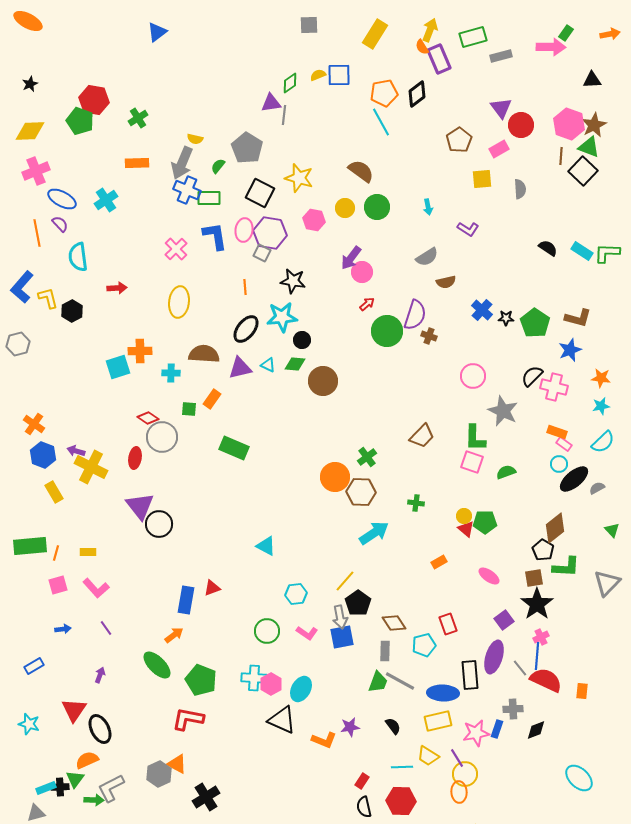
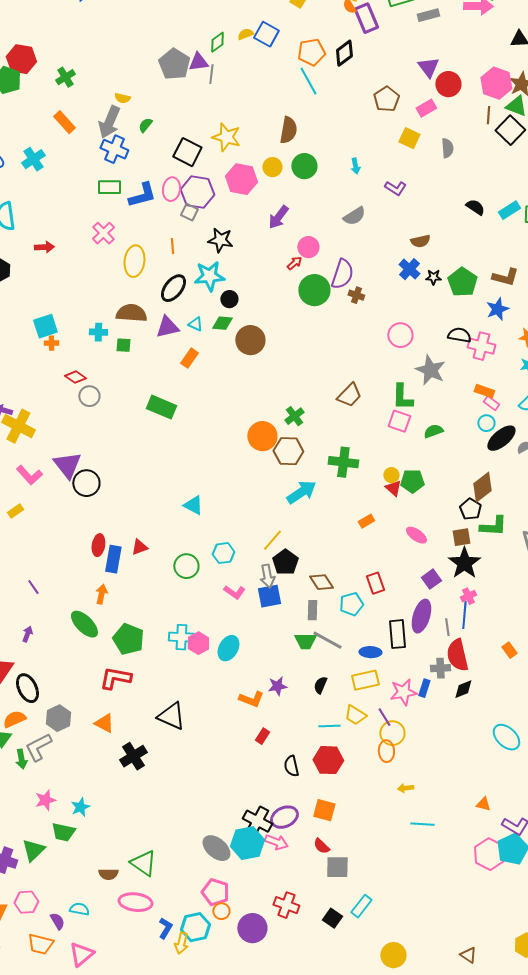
blue square: (339, 75) -> (266, 34), turned 30
gray pentagon: (247, 148) -> (174, 64), moved
orange rectangle: (137, 163) -> (64, 122), turned 50
brown semicircle: (361, 171) -> (288, 130), turned 64
yellow square: (482, 179) -> (409, 138), turned 30
green rectangle: (209, 198) -> (109, 187), moved
pink hexagon: (314, 220) -> (241, 179), size x1.4
blue L-shape: (215, 236) -> (142, 195), turned 84
pink cross: (176, 249) -> (103, 233), moved
cyan rectangle: (582, 251) -> (509, 210), turned -65
pink circle: (362, 272) -> (308, 247), moved
brown semicircle: (446, 282) -> (420, 241), moved
yellow ellipse: (179, 302) -> (134, 261), moved
orange cross: (140, 351) -> (51, 343), moved, size x0.6
black semicircle: (532, 376) -> (459, 335), turned 55
orange rectangle: (212, 399) -> (189, 358), moved
green square: (189, 409) -> (123, 345), moved
gray circle: (162, 437) -> (89, 396), size x0.7
red ellipse: (135, 458) -> (98, 545), moved
green cross: (416, 503) -> (343, 462), size x1.8
yellow rectangle: (88, 552) -> (15, 511), turned -35
pink L-shape: (96, 588) -> (29, 475), moved
green circle: (267, 631) -> (186, 566), moved
orange arrow: (174, 635) -> (101, 594), turned -42
gray line: (520, 668) -> (447, 627), turned 30
red semicircle: (546, 680) -> (457, 655), moved, turned -128
green trapezoid: (378, 682) -> (305, 641), turned 70
orange rectangle: (582, 691) -> (509, 650), turned -42
blue ellipse: (443, 693) -> (370, 652), size x0.7
black triangle: (282, 720) -> (171, 716), moved
black semicircle: (393, 726) -> (320, 685), turned -120
gray hexagon: (159, 774) -> (58, 718), moved
red rectangle: (362, 781) -> (262, 736), moved
green arrow: (94, 800) -> (21, 759), turned 78

